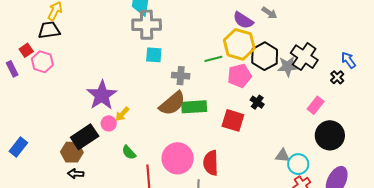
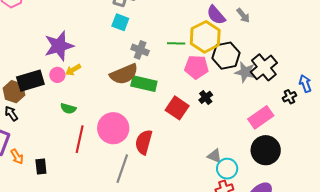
pink rectangle: (316, 105) -> (261, 117), size x1.4
green semicircle: (129, 152) -> (68, 109), turned -49
black arrow: (76, 174) -> (11, 113), turned 35

